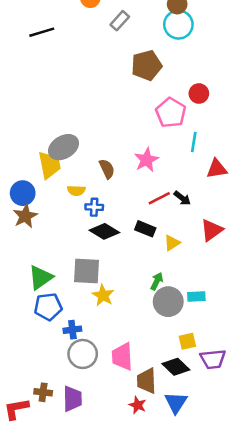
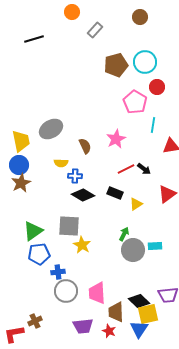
cyan circle: (178, 25) -> (145, 62), moved
yellow trapezoid: (49, 165) -> (21, 141), moved
yellow square: (187, 341) -> (148, 314), moved, size x1.5
brown cross: (43, 392) -> (35, 321), turned -32
purple trapezoid: (72, 399) -> (83, 326), moved, turned 85

